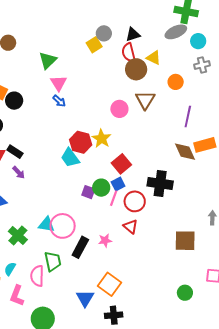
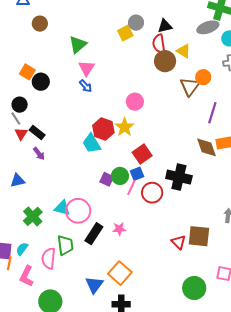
brown triangle: (145, 100) -> (190, 86), moved
pink circle: (119, 109) -> (135, 102), moved
red triangle: (131, 227) -> (179, 242), moved
green circle: (185, 293) -> (194, 288), size x1.5

